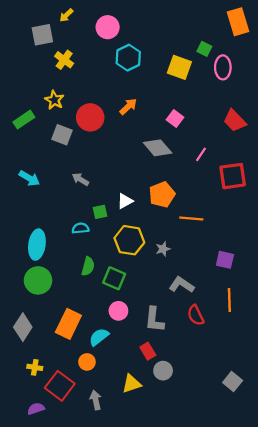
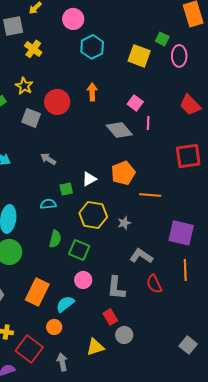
orange arrow: (128, 107) -> (92, 92), turned -48
pink line: (201, 154) -> (148, 123), moved, turned -32
purple square: (225, 260) -> (181, 233), size x1.5

